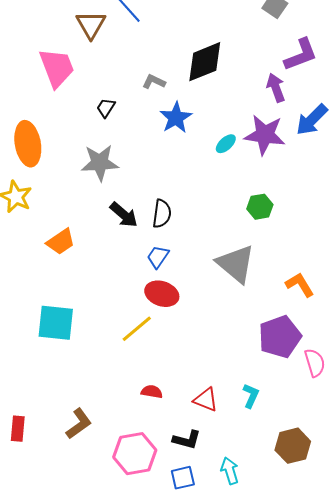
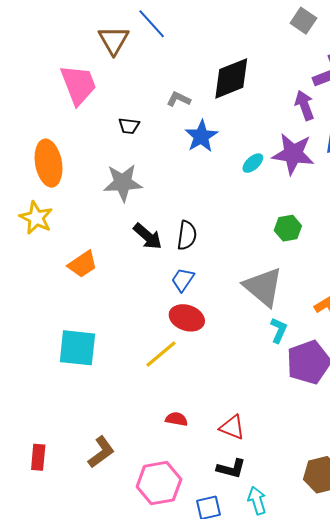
black trapezoid: (106, 108) -> (129, 126), turned -115
cyan L-shape: (251, 396) -> (279, 330), moved
black L-shape: (187, 440) -> (231, 469), moved

